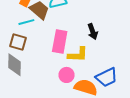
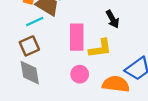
brown square: (18, 42) -> (29, 46), turned -30
pink circle: (67, 75) -> (80, 74), moved

